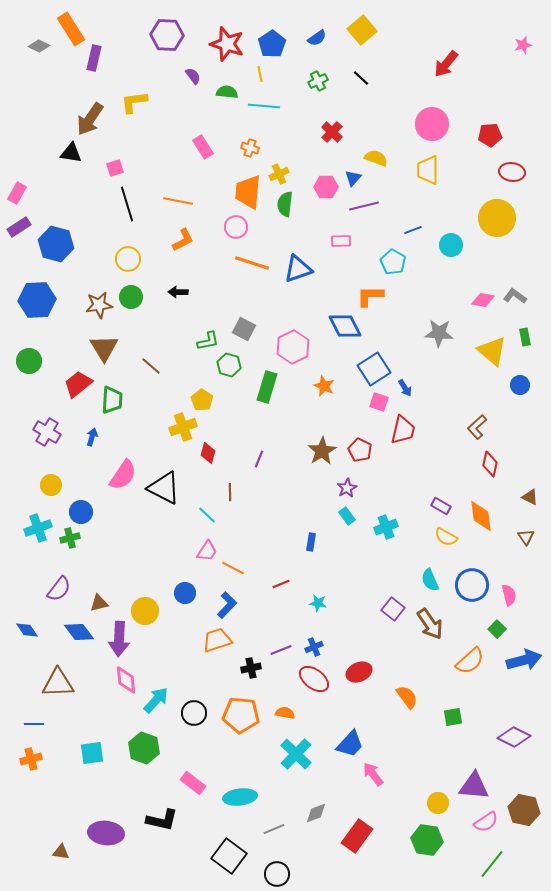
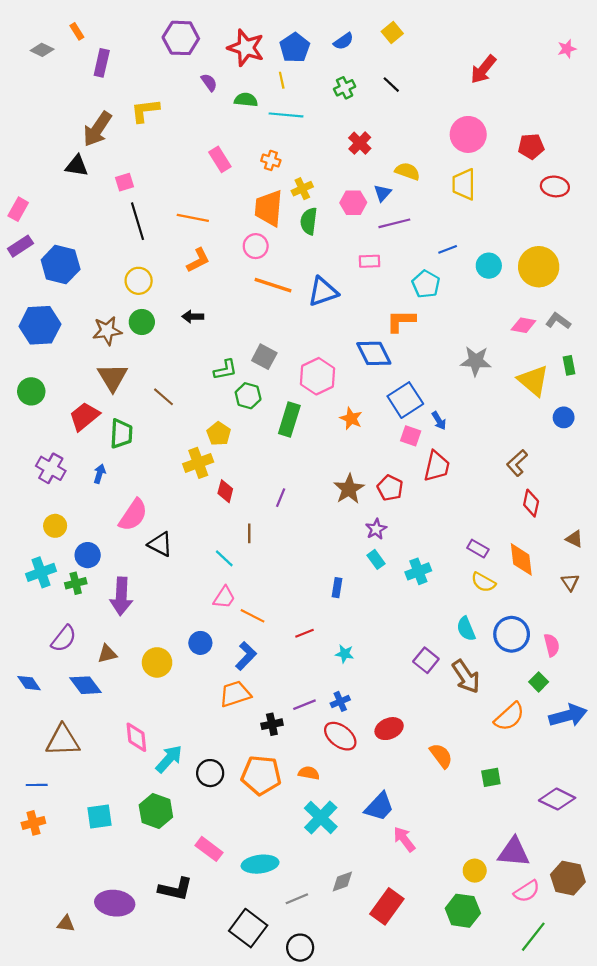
orange rectangle: (71, 29) -> (77, 31), size x0.5
yellow square: (362, 30) -> (392, 33), size x0.7
yellow circle: (497, 218) -> (539, 267), moved
black triangle: (164, 488) -> (160, 544), moved, size x0.7
purple arrow: (119, 639) -> (121, 596), moved

